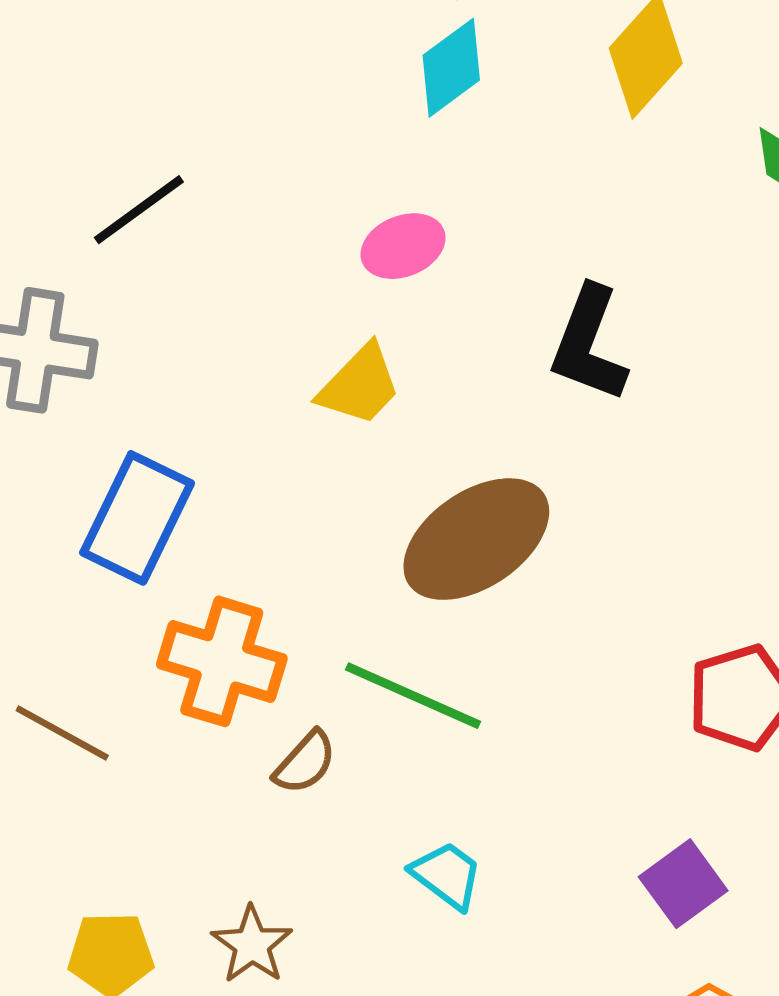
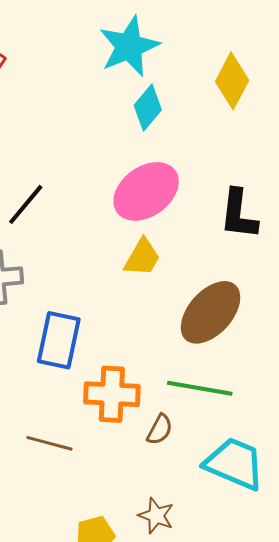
pink ellipse: (403, 246) -> (146, 191), size x1.8
cyan trapezoid: (447, 875) -> (234, 464), size x1.8

